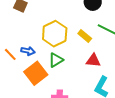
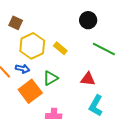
yellow hexagon: (55, 34) -> (32, 46), moved
yellow rectangle: (85, 36) -> (60, 48), moved

